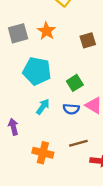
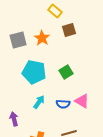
brown square: (88, 40) -> (69, 30), moved
green square: (75, 83) -> (66, 72), moved

